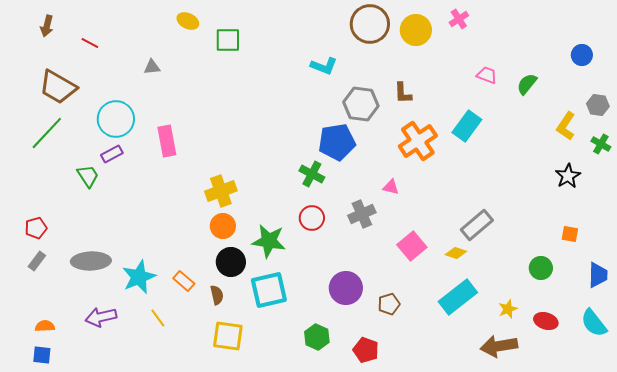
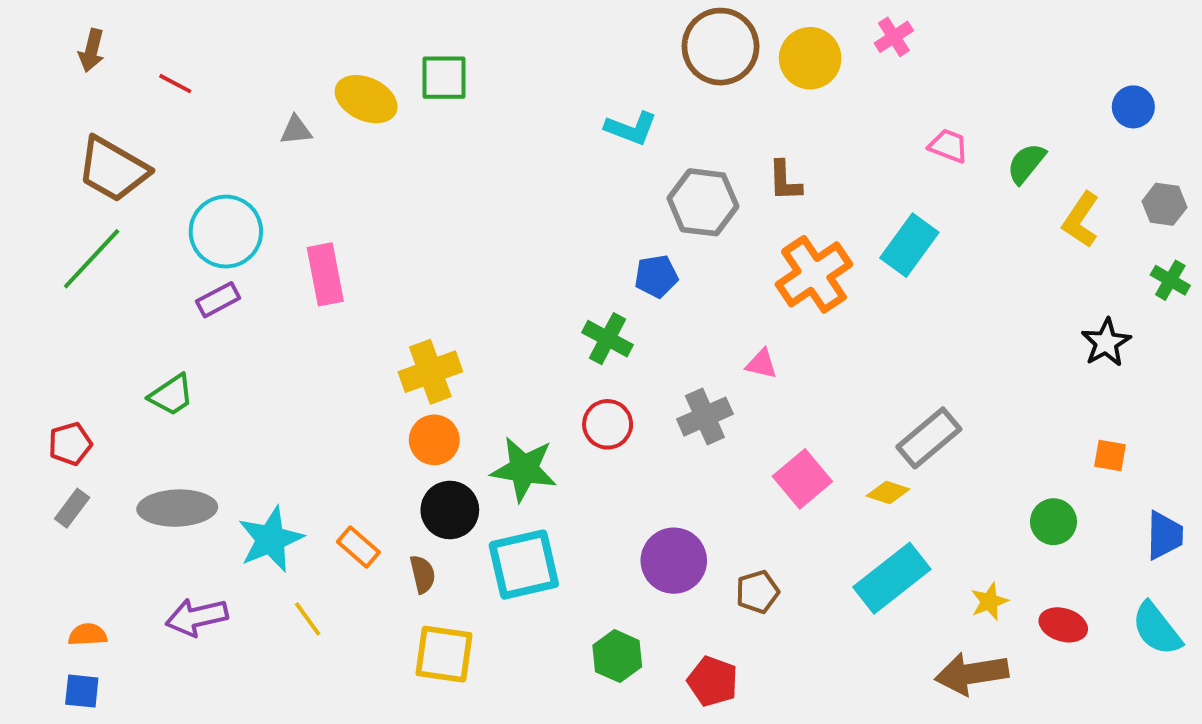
yellow ellipse: (188, 21) -> (366, 99), moved, size x1.4
yellow L-shape: (566, 126) -> (1081, 220), moved
blue pentagon: (337, 142) -> (656, 276), size x0.6
green trapezoid: (88, 176) -> (171, 395), moved, turned 90

